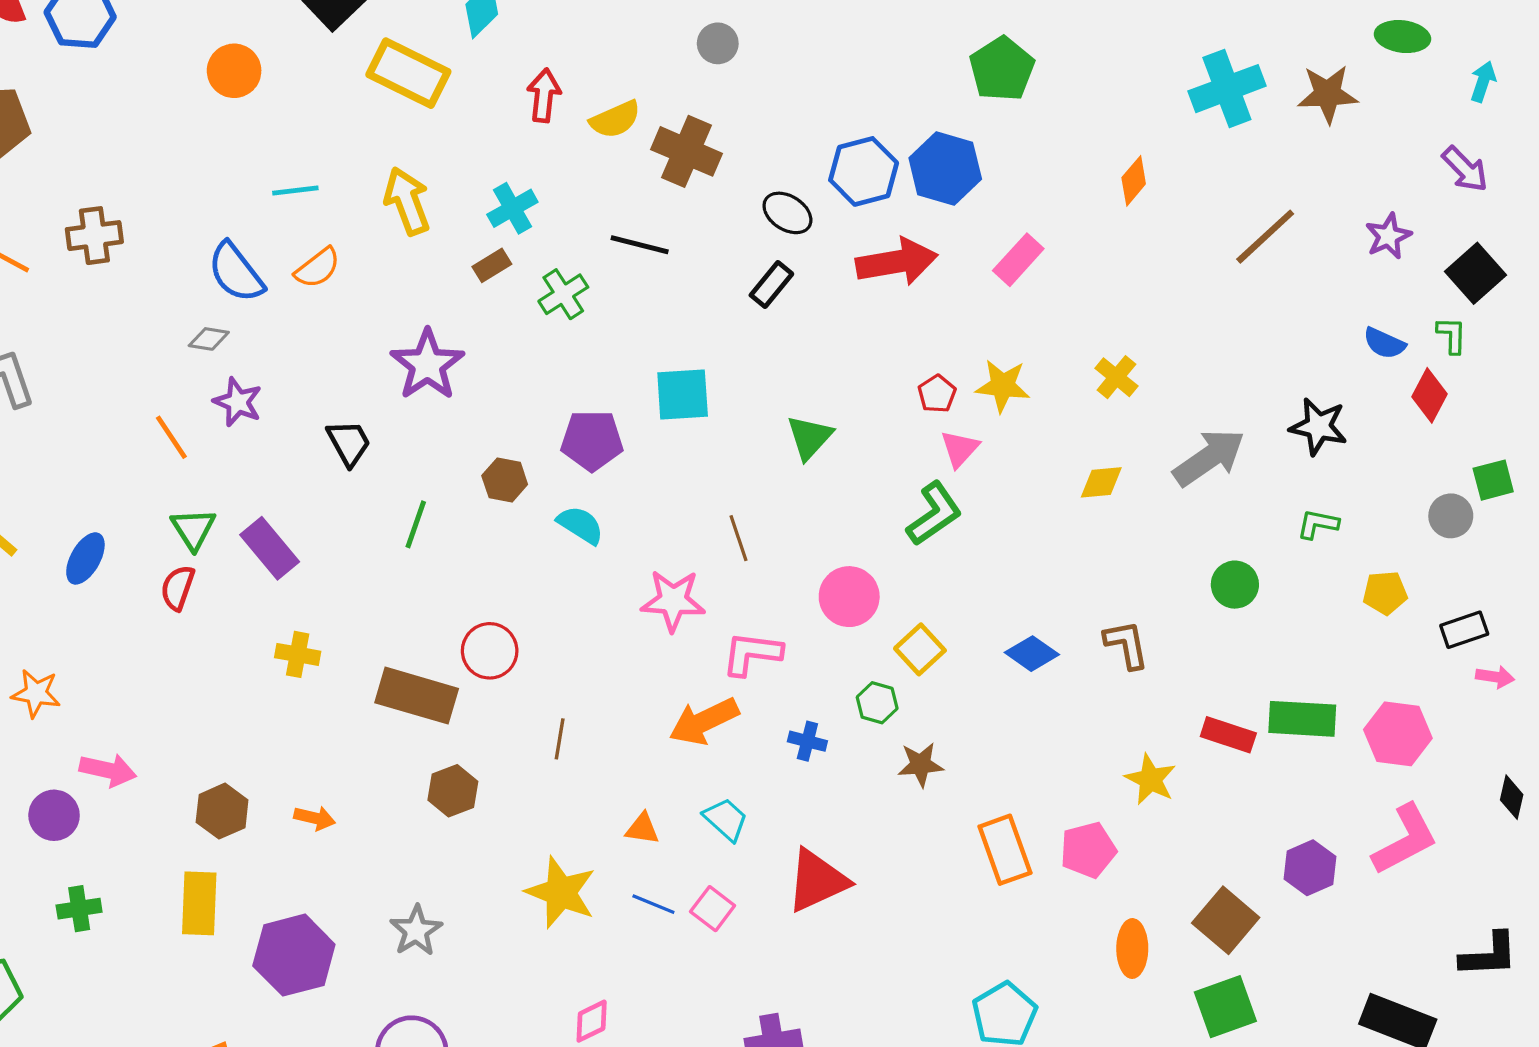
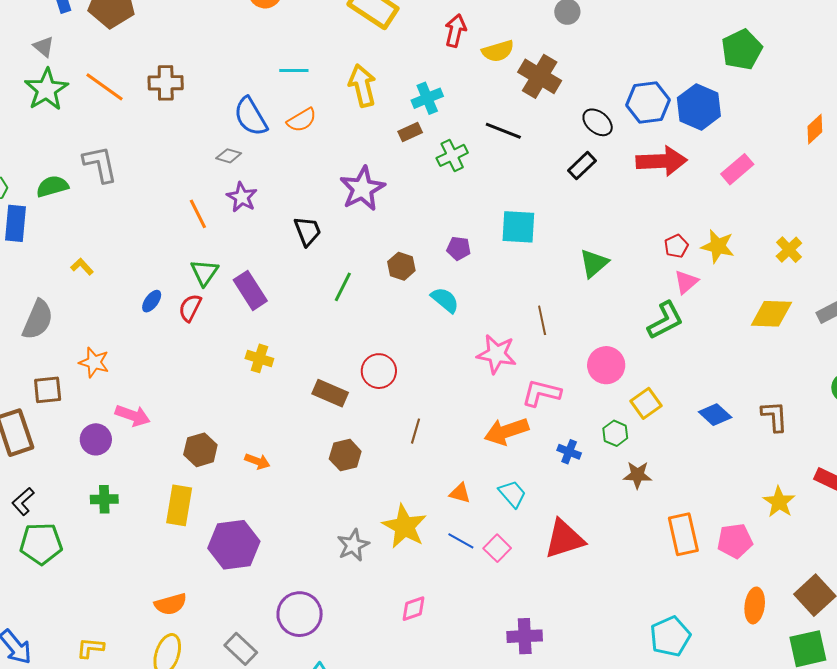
purple pentagon: (592, 440) -> (459, 248), size x0.6
yellow diamond: (1101, 482) -> (771, 314), size x1.5
blue ellipse: (85, 558) -> (152, 301), moved, size x0.7
brown rectangle: (417, 696) -> (330, 393), size x0.7
gray star: (416, 931) -> (353, 545), moved

